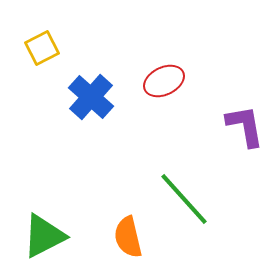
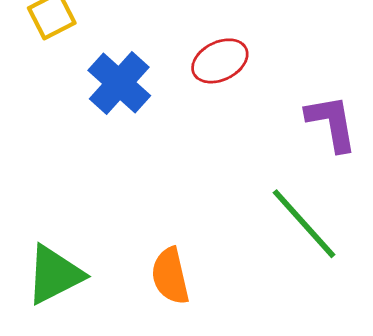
green line: (184, 199) -> (304, 224), moved

